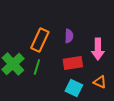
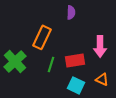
purple semicircle: (69, 36) -> (71, 12), moved
green line: (37, 67) -> (51, 64), moved

